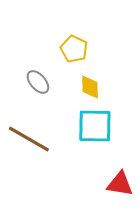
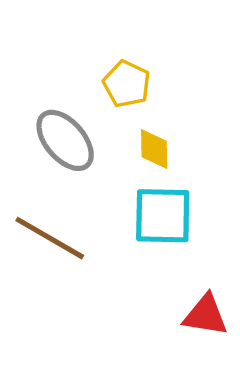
gray ellipse: (38, 82) -> (65, 140), size x1.5

